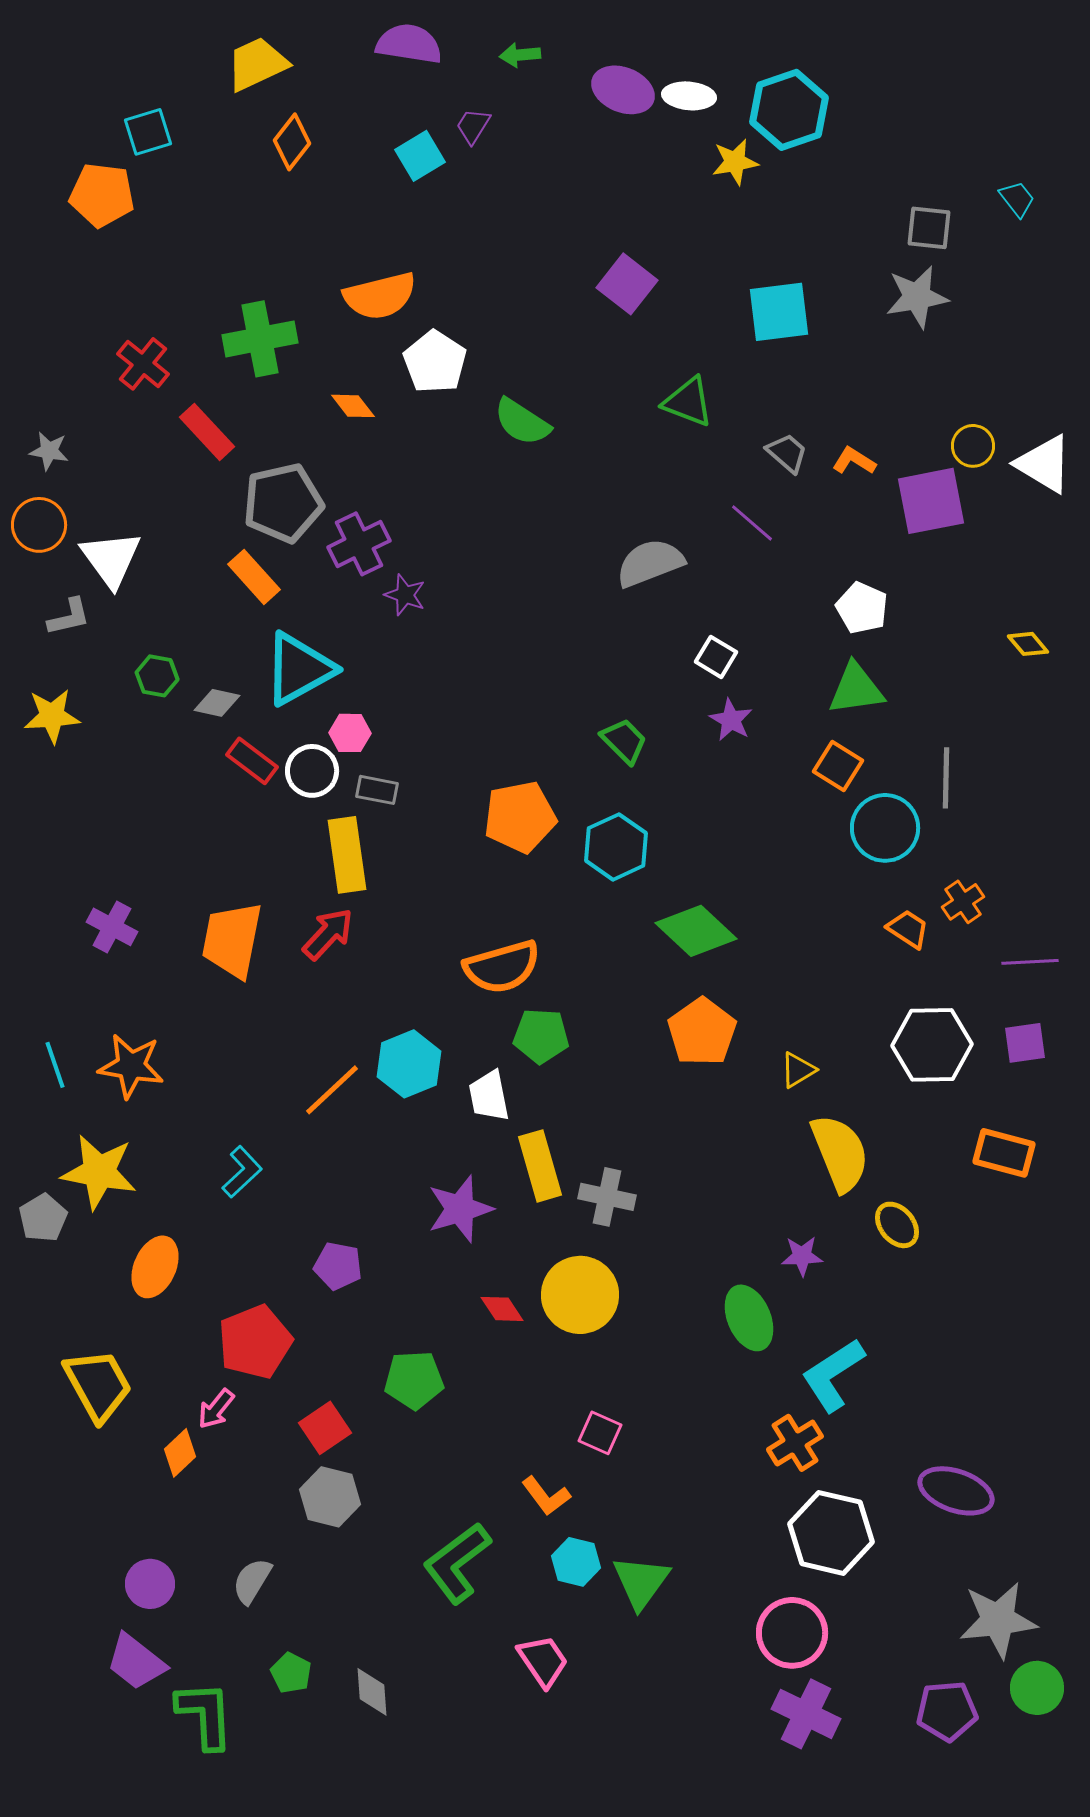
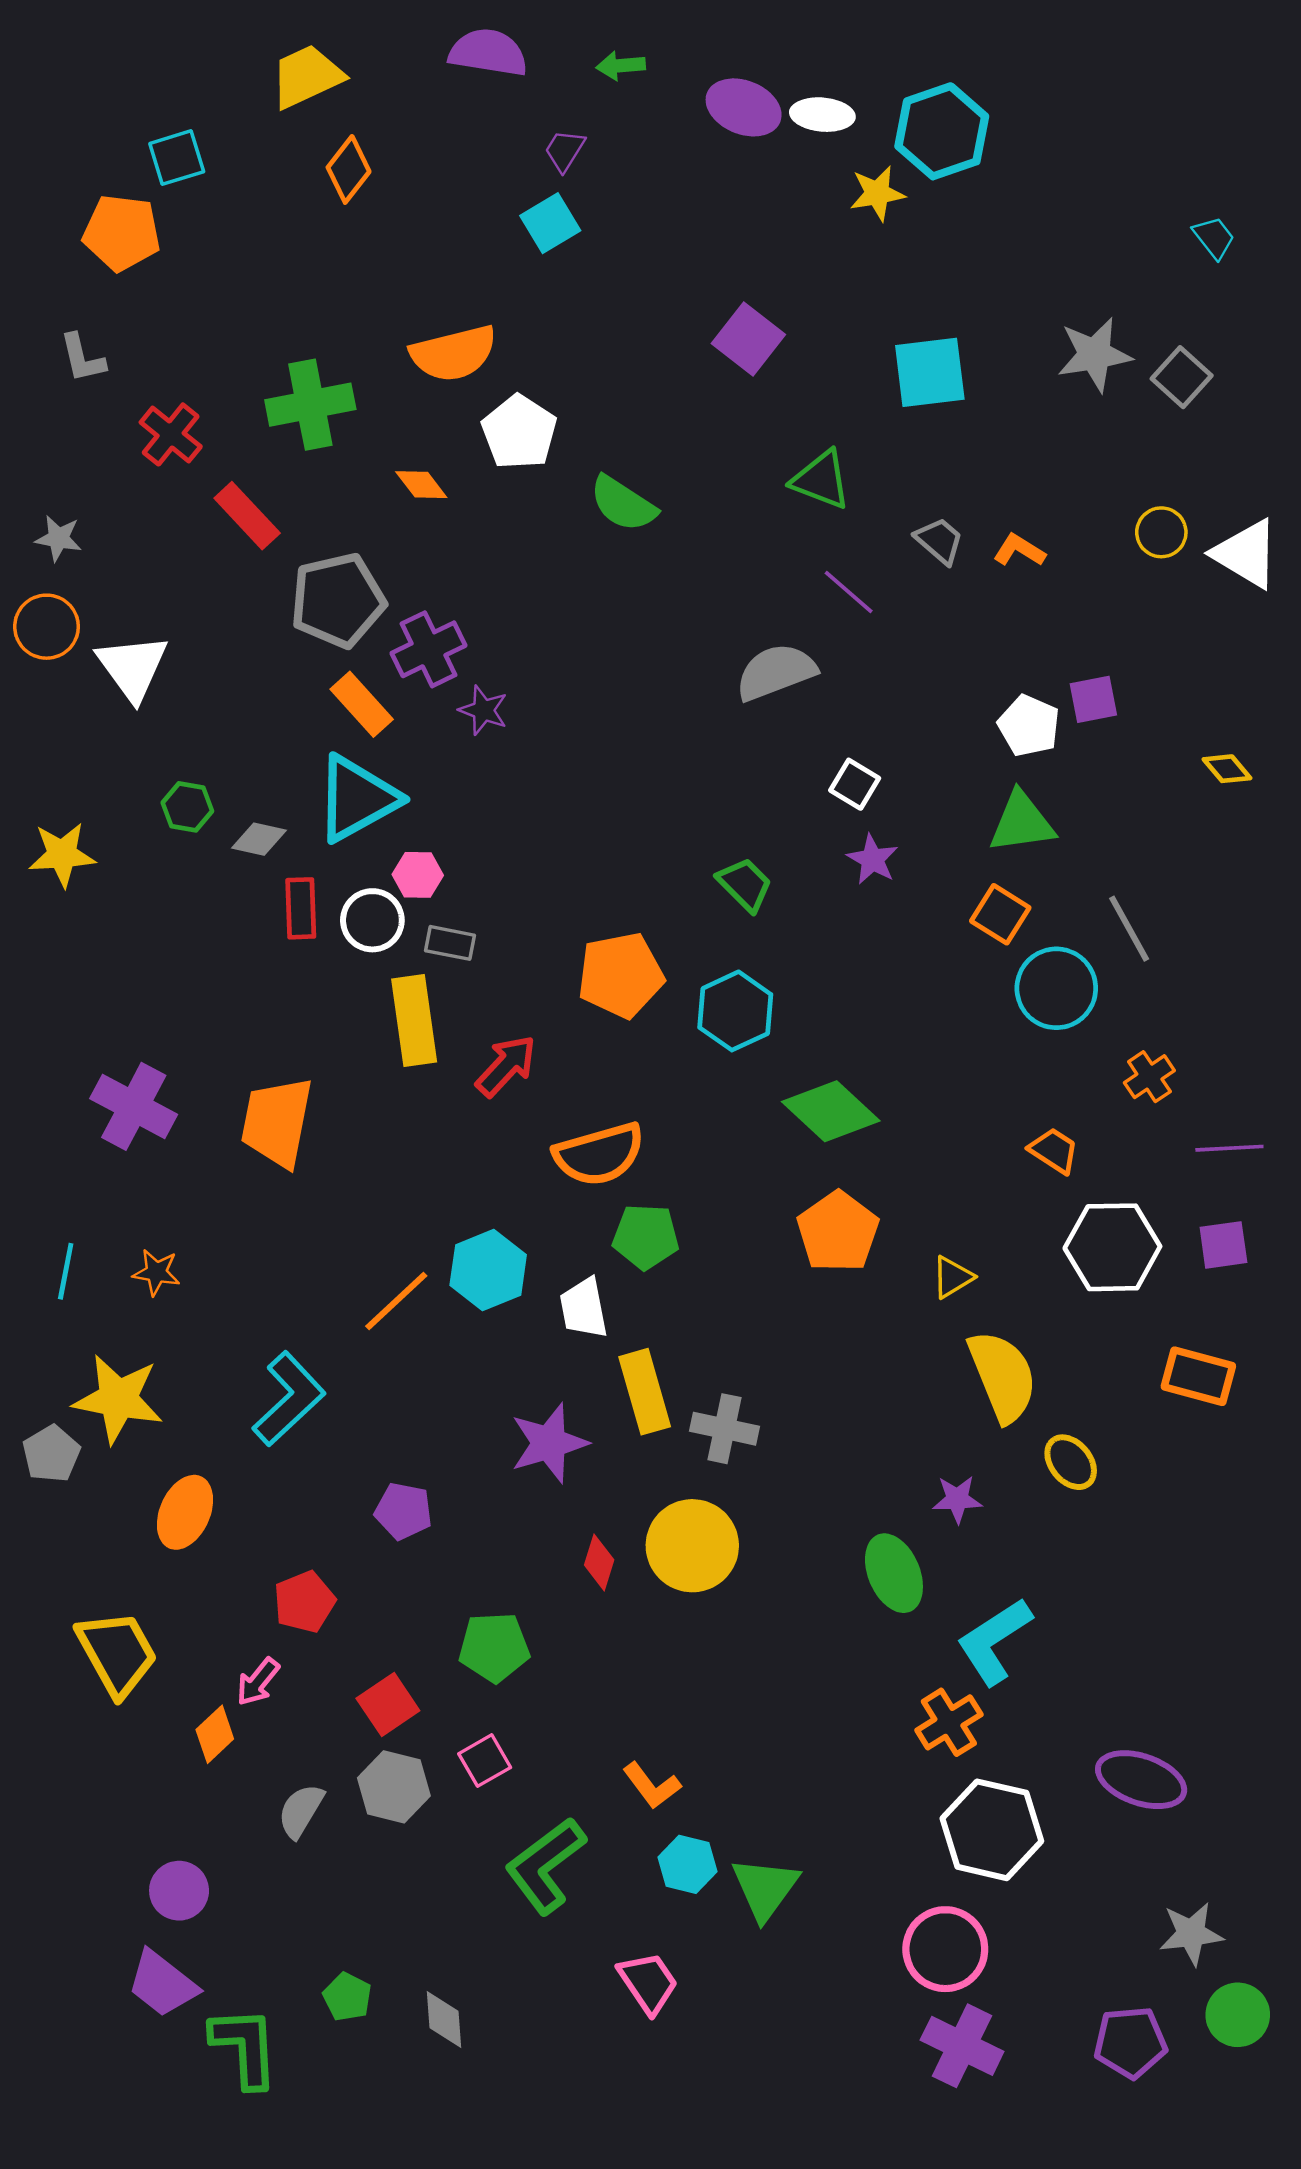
cyan square: (420, 156) -> (550, 223), moved
gray square: (929, 228) -> (1182, 377), moved, turned 36
purple square: (931, 501) -> (1093, 699), moved, size x0.6
purple line: (752, 523) -> (849, 592), moved
orange rectangle: (254, 577) -> (362, 704), moved
gray L-shape: (69, 617) -> (82, 358), moved, turned 90
red rectangle: (252, 761) -> (301, 908), turned 51
gray line: (946, 778) -> (1129, 929), turned -30
purple cross: (112, 927) -> (134, 1106), size x1.4
orange trapezoid: (908, 929) -> (1054, 1151), moved
red arrow: (328, 934) -> (506, 1066), moved
cyan line: (55, 1065) -> (66, 1271), turned 30
orange star: (131, 1066) -> (156, 1272), size x0.6
cyan L-shape: (242, 1172) -> (289, 1399), size x1.5
red diamond: (502, 1309) -> (599, 1562), turned 51
red pentagon: (255, 1342) -> (304, 1602), size x0.7
pink square: (600, 1433) -> (485, 1761), moved, turned 36
gray semicircle: (252, 1581) -> (301, 1811), moved
gray star: (998, 1620) -> (1191, 1934), size x0.7

